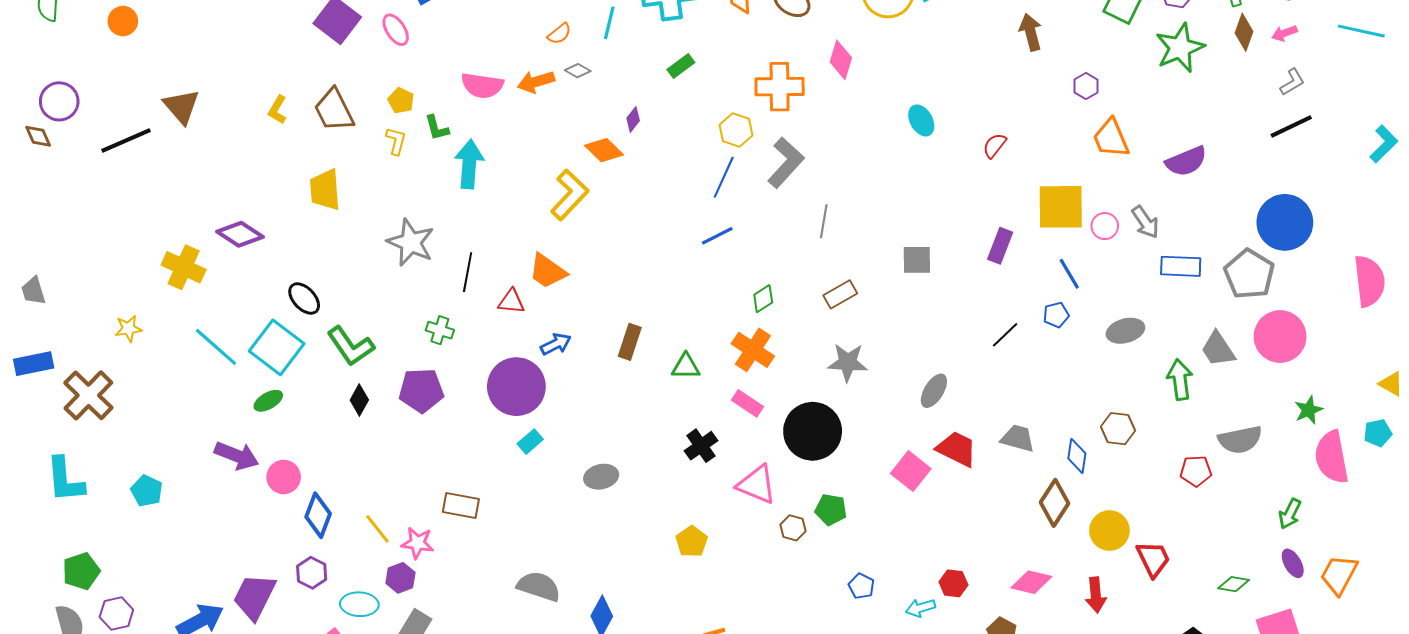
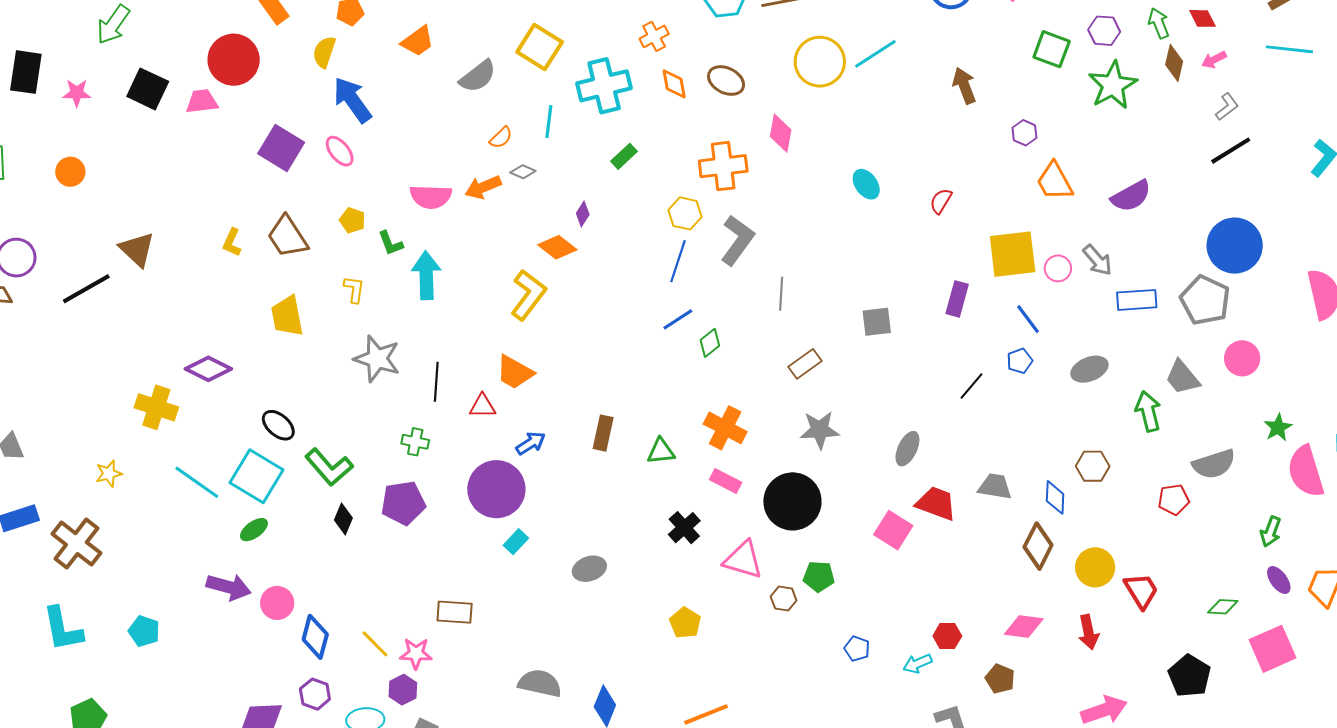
yellow L-shape: (396, 141) -> (354, 289), moved
green diamond: (763, 299) -> (710, 343), moved
pink circle: (1280, 337) -> (1242, 358), size x0.7

